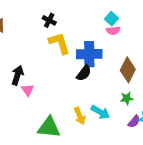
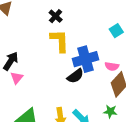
pink semicircle: (113, 31) -> (112, 66), moved
blue cross: (89, 54) -> (86, 59), turned -30

